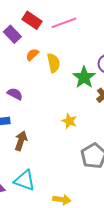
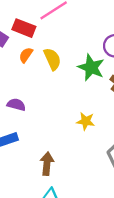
red rectangle: (32, 20) -> (24, 28), moved
brown arrow: (21, 141) -> (47, 164), moved

